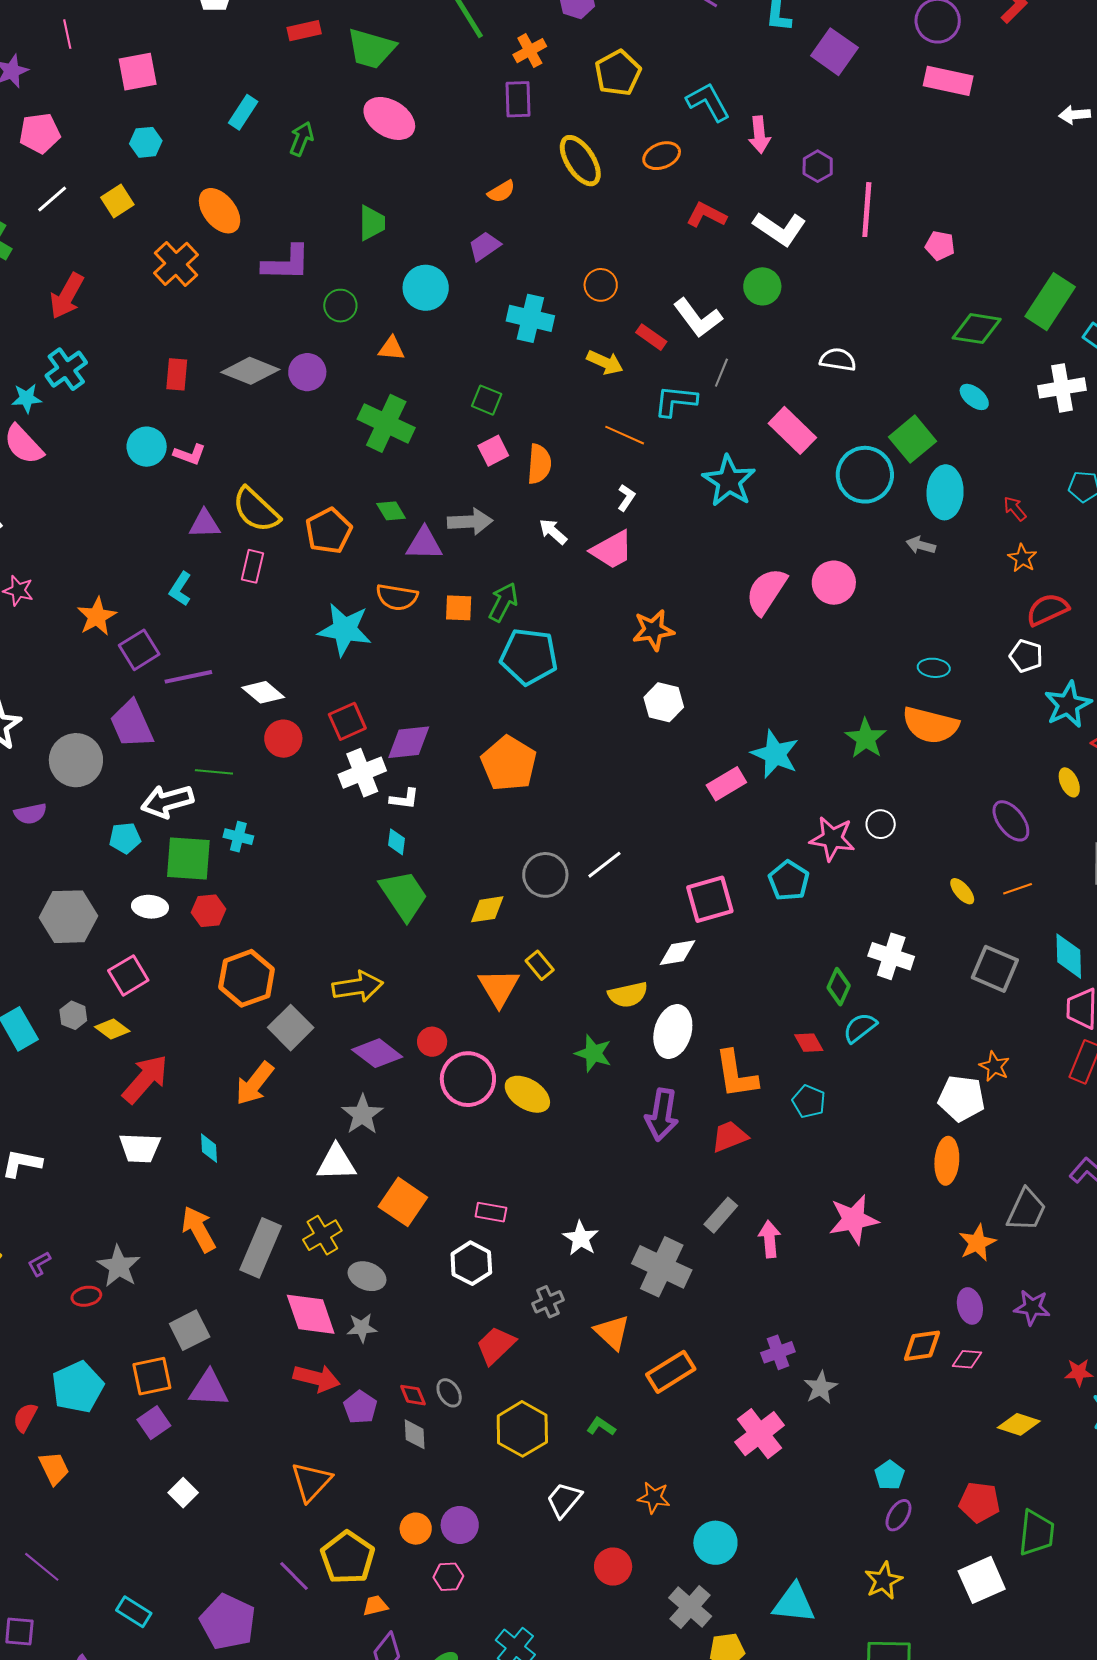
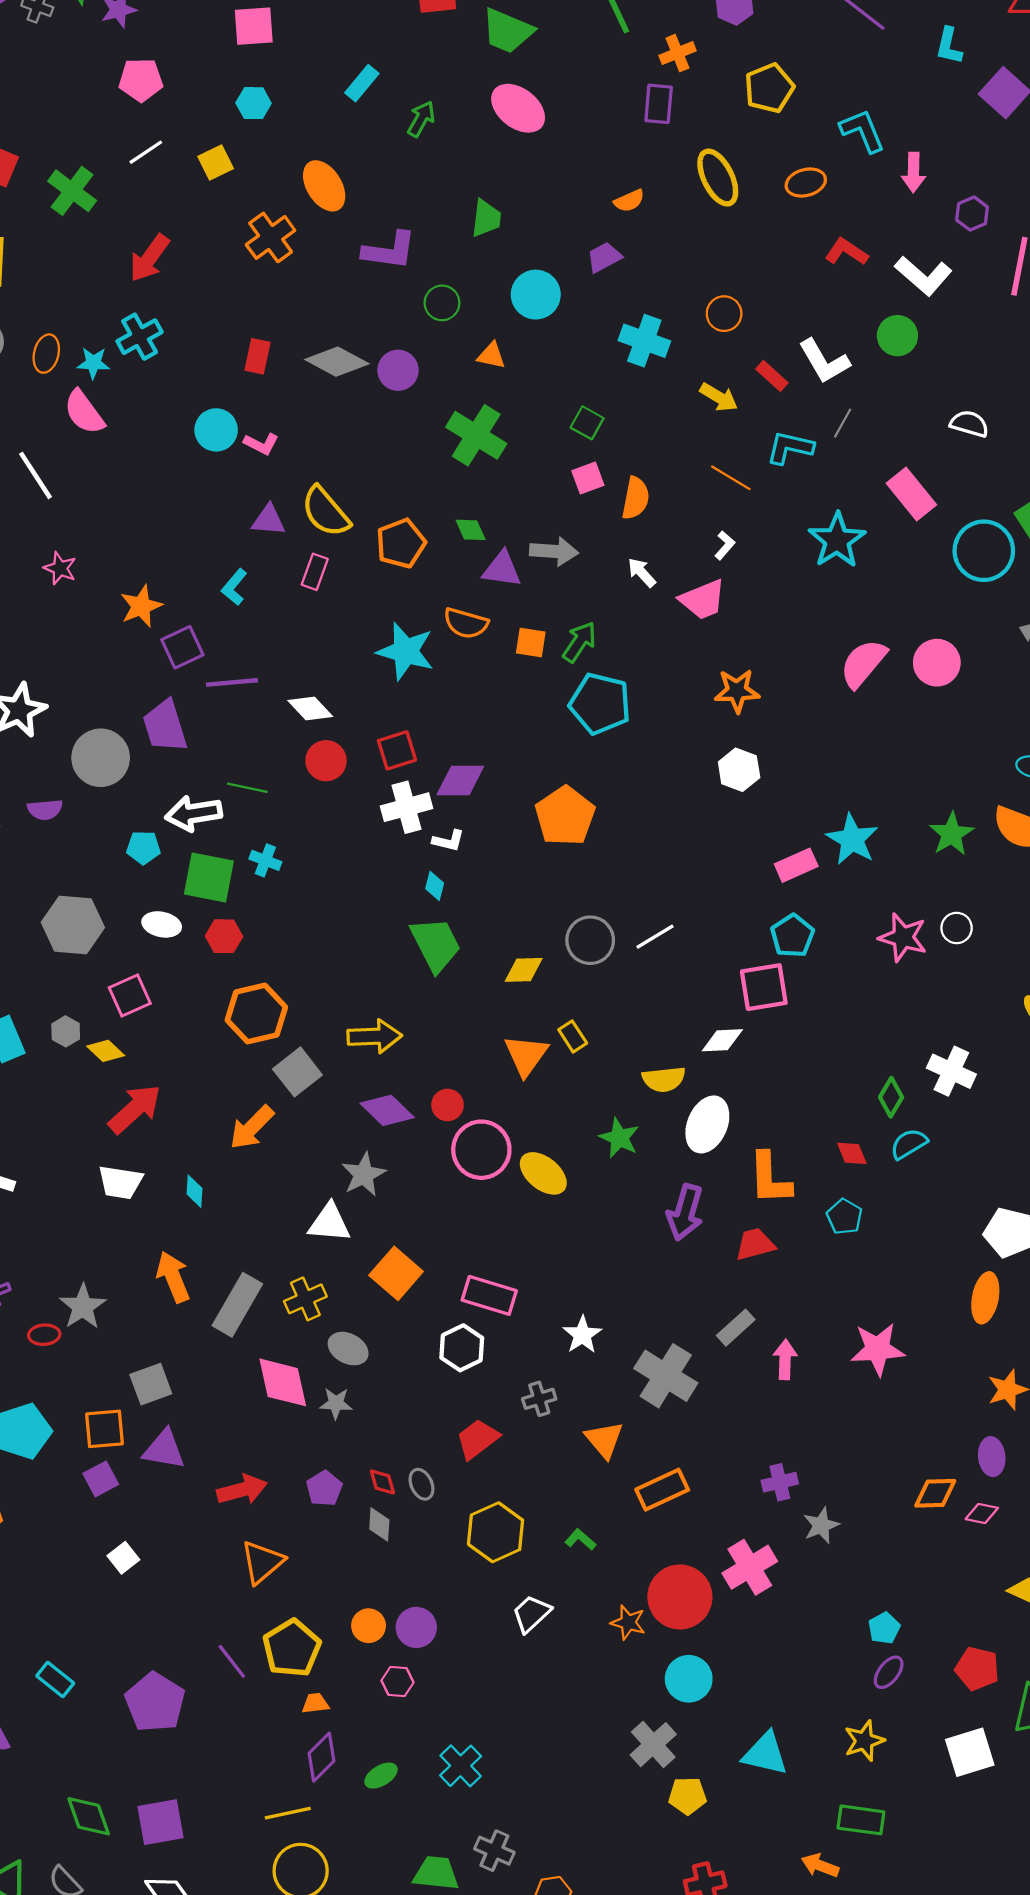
cyan pentagon: (789, 881) -> (792, 936), moved
pink rectangle: (491, 1212) -> (489, 1295), size x1.6
red arrow: (317, 1378) -> (242, 1490), moved, turned -36
red circle: (613, 1567) -> (680, 1597), moved, size x1.6

